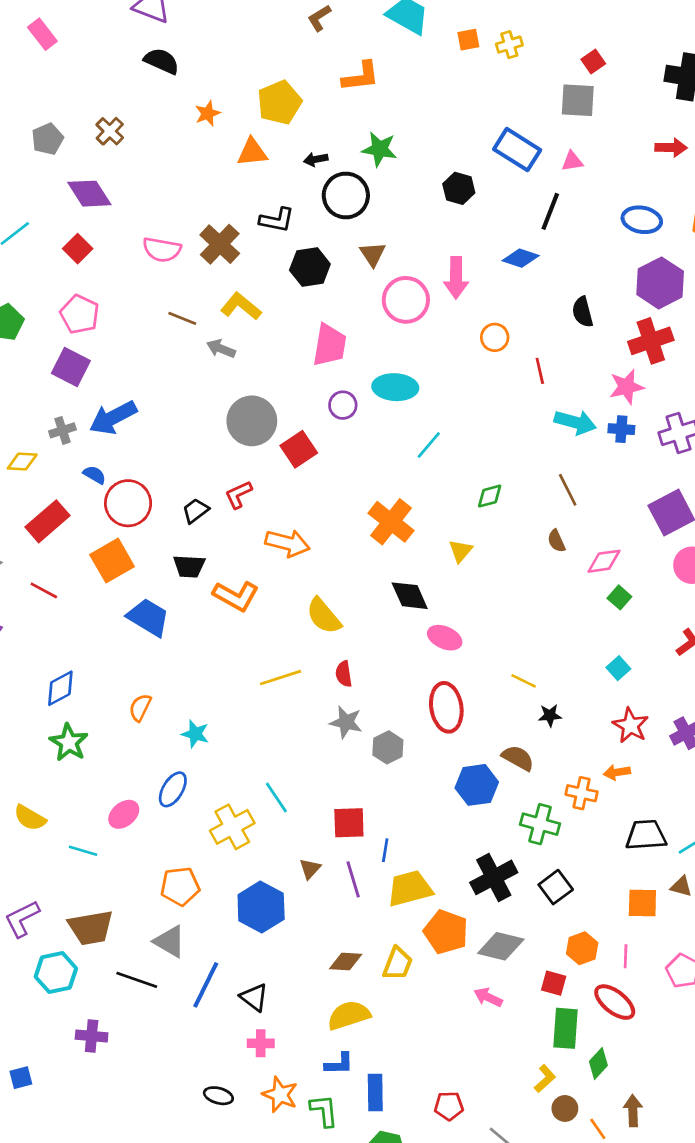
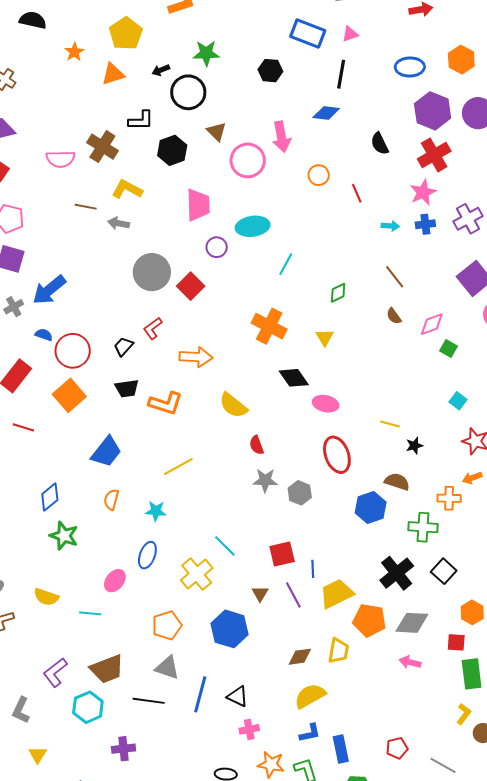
cyan arrow: (575, 422) -> (390, 226), size x0.6
blue trapezoid: (148, 617) -> (106, 452), moved, turned 108
yellow line: (281, 678) -> (178, 466), moved

